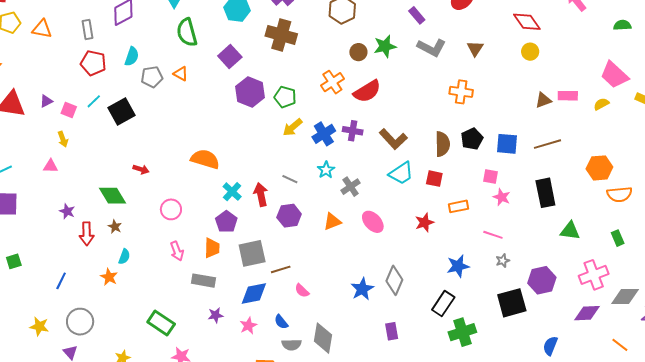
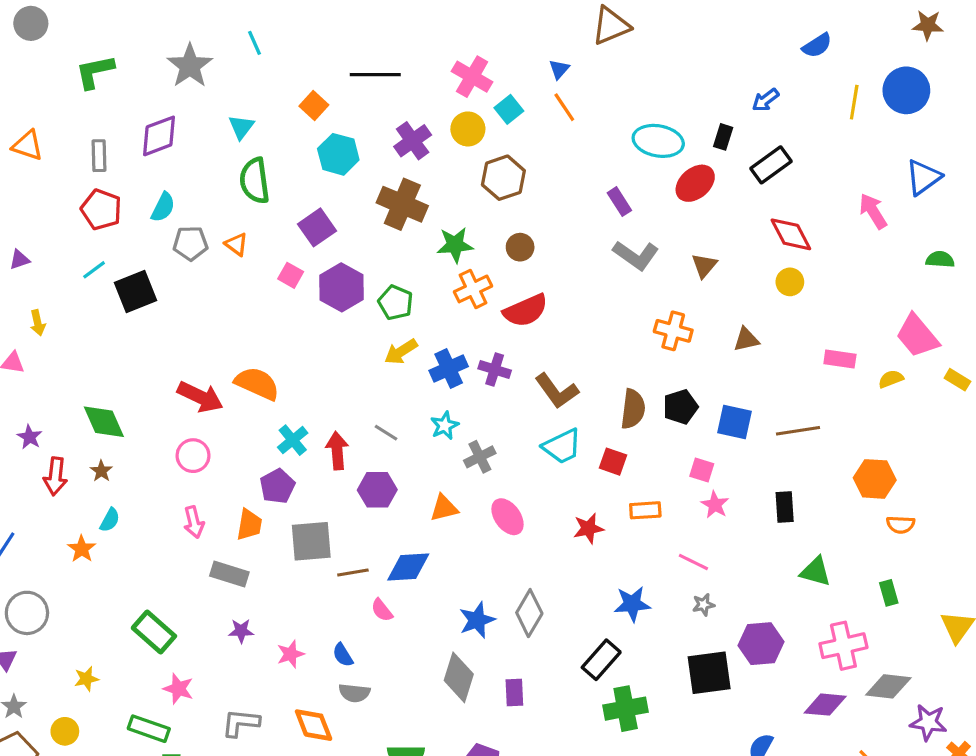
green star: (385, 46) -> (455, 245), moved
brown triangle: (543, 100) -> (746, 339), moved
pink square: (69, 110) -> (291, 275), moved
red arrow: (141, 169) -> (200, 397), moved, size x1.8
black rectangle: (545, 193) -> (785, 507), size x0.7
orange semicircle: (619, 194) -> (901, 525), size x0.7
blue diamond: (254, 293) -> (408, 567), moved
gray diamond: (323, 338) -> (459, 677), moved

